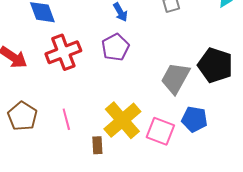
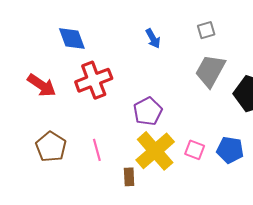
purple pentagon: (115, 47) -> (148, 111), moved
gray trapezoid: (175, 78) -> (210, 71), moved
pink square: (160, 131) -> (195, 150), moved, size x0.7

